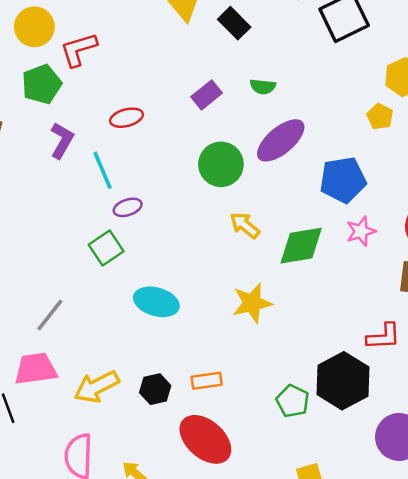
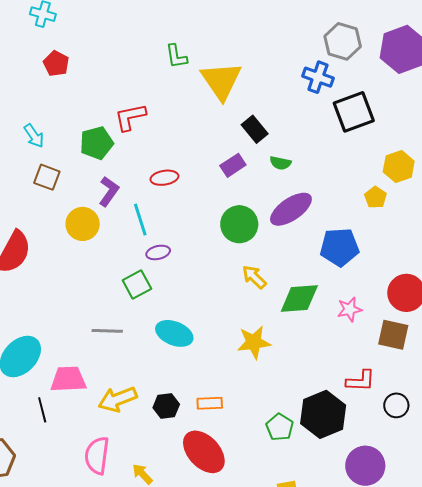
black rectangle: (234, 23) -> (255, 129), moved
yellow circle: (34, 27) -> (83, 224), moved
pink star: (361, 231) -> (349, 309), moved
gray line: (50, 315) -> (107, 331), moved, turned 48

